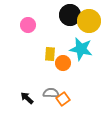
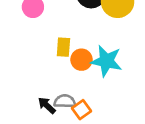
cyan star: (81, 49) -> (106, 61), moved
black arrow: (27, 98) -> (47, 105), moved

